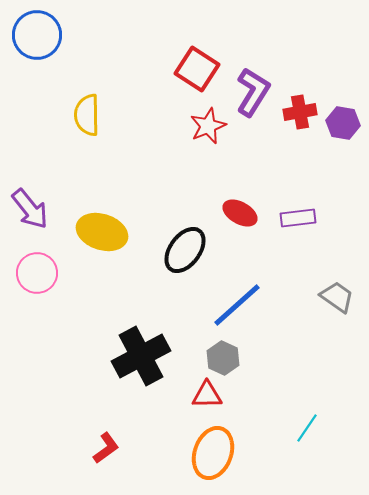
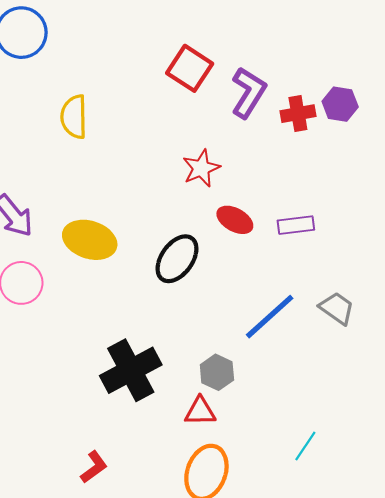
purple hexagon: (343, 123) -> (340, 104), moved
red star: (208, 126) -> (201, 168), moved
blue line: (237, 305) -> (270, 317), moved

